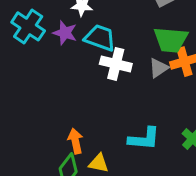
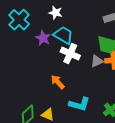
purple star: (65, 33) -> (43, 38), moved
orange arrow: (75, 141) -> (58, 82), moved, turned -42

